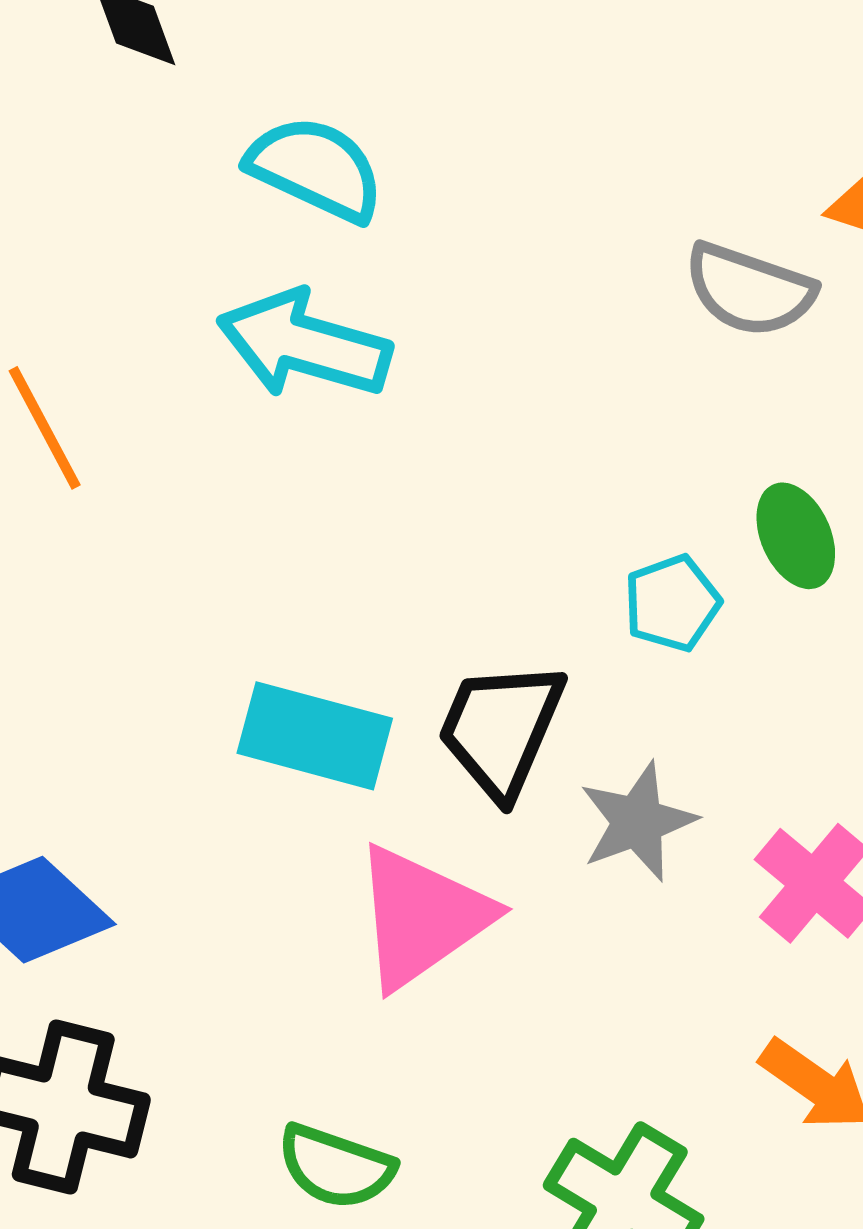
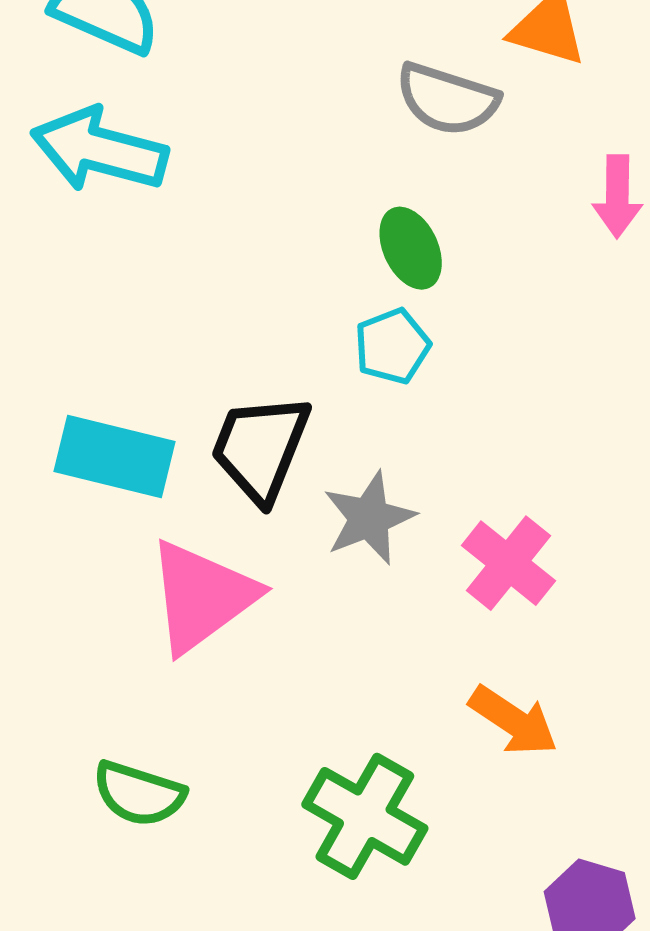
green ellipse: (796, 536) -> (411, 248), moved

